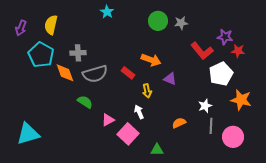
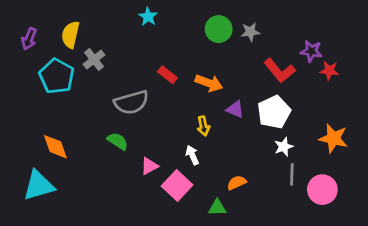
gray cross: (78, 53) -> (94, 60), moved, turned -35
orange diamond: (65, 73) -> (55, 147), moved
red rectangle: (128, 73) -> (167, 75), moved
white pentagon: (221, 74) -> (274, 112), moved
orange semicircle: (179, 123) -> (237, 183), moved

